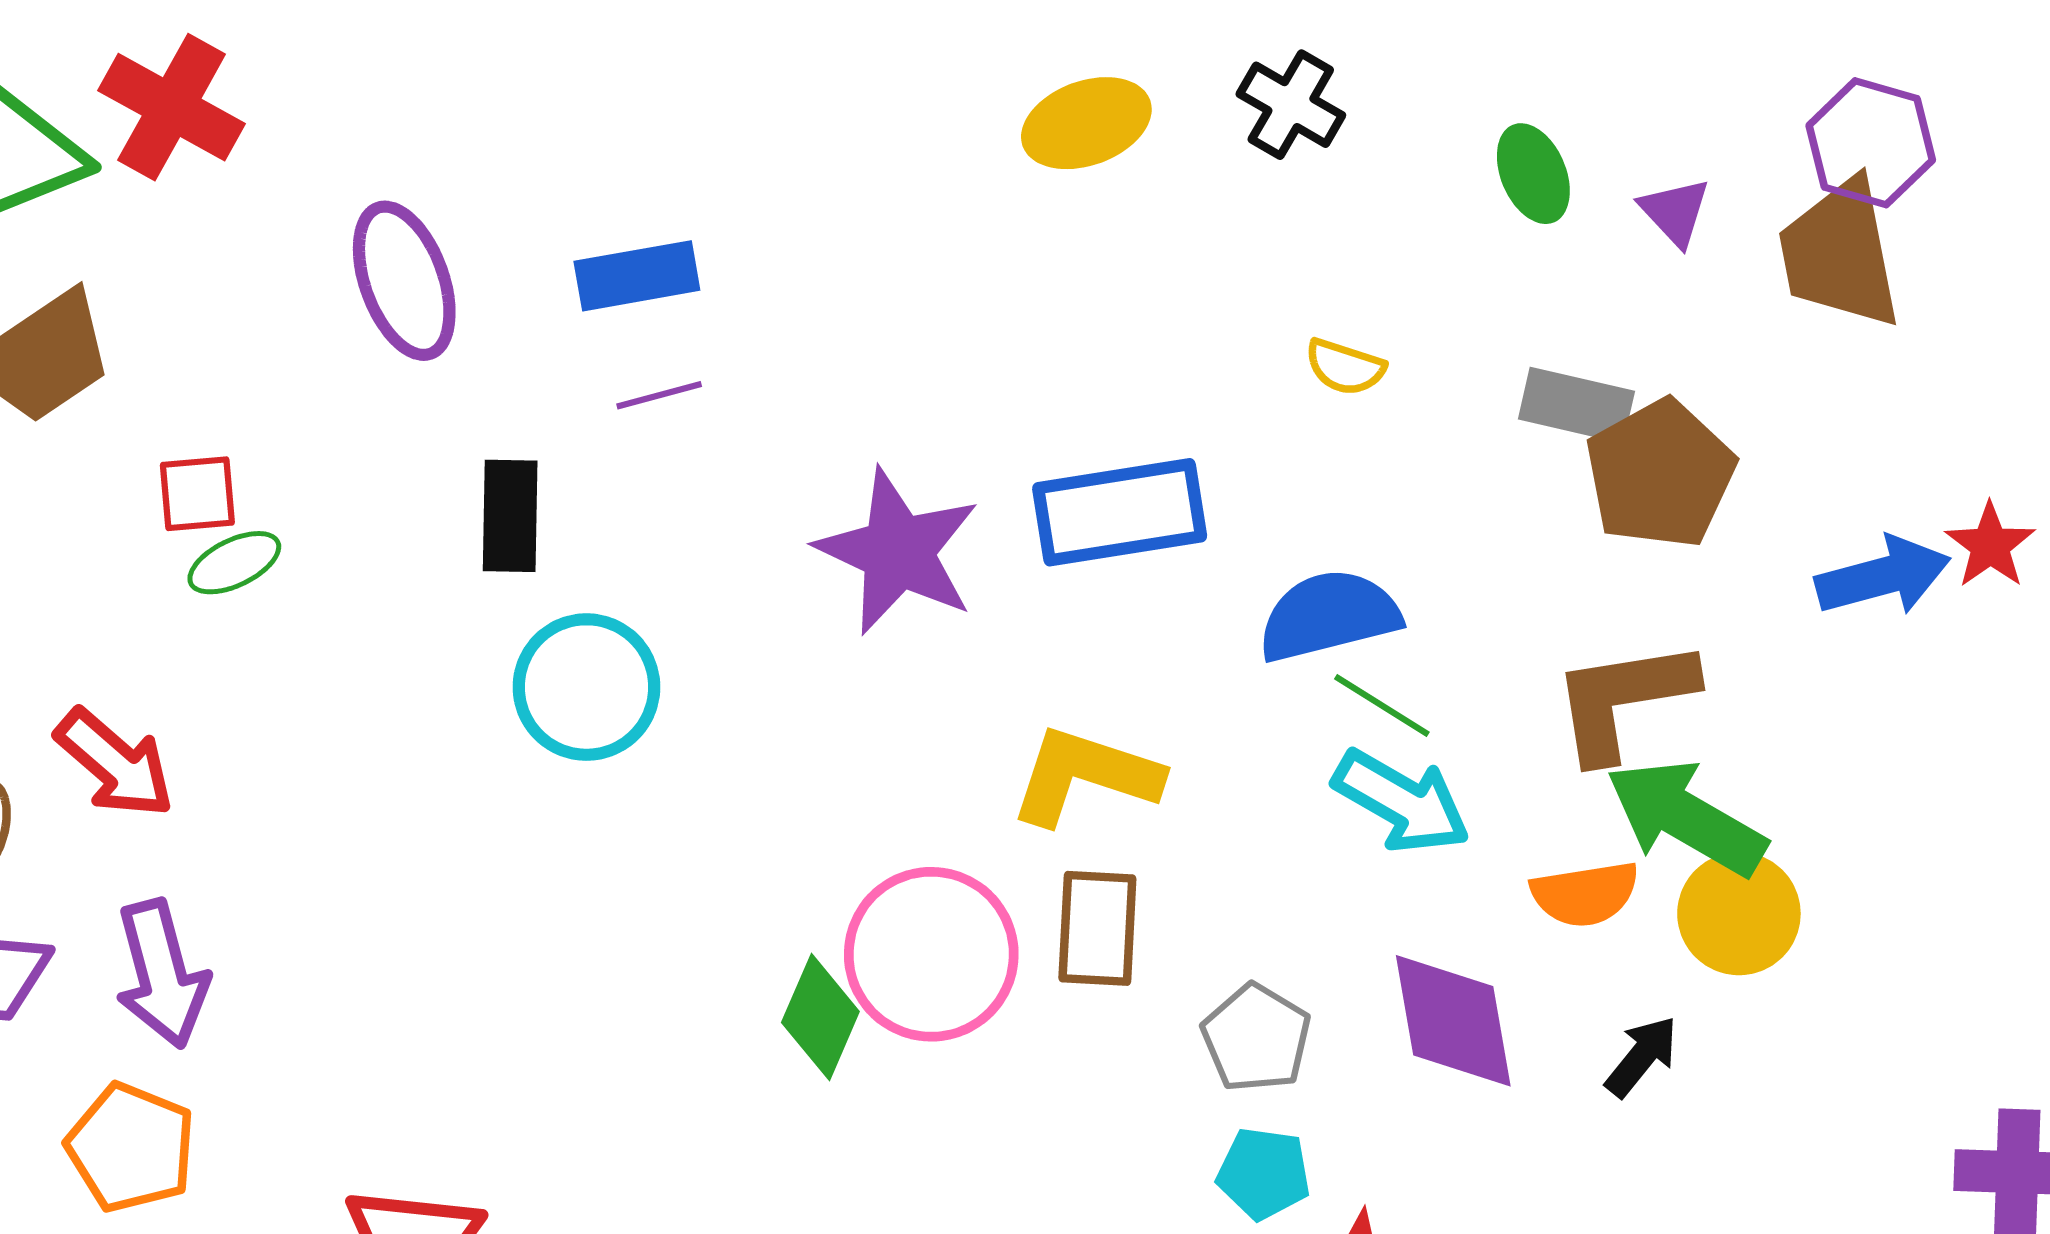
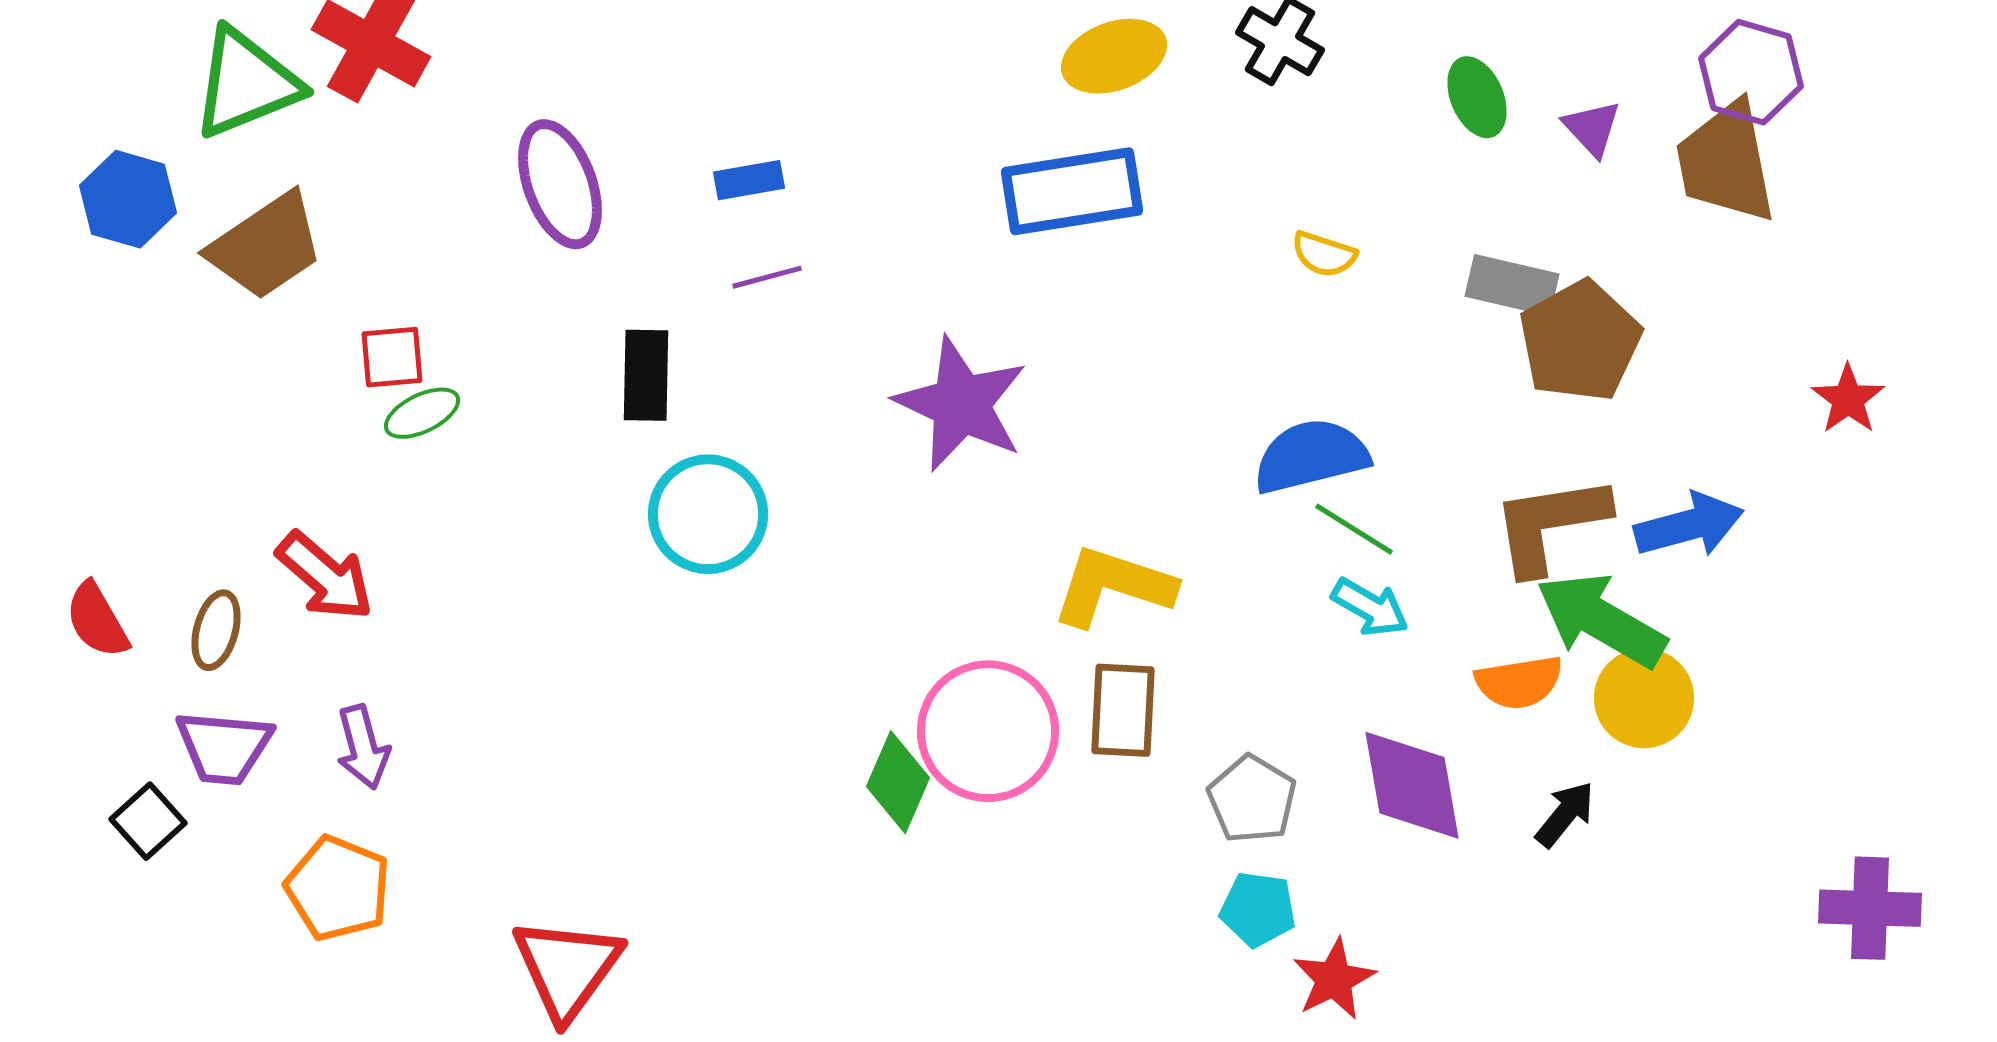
blue rectangle: (637, 276) -> (749, 180), size x0.7
blue rectangle: (1120, 512) -> (1072, 191), moved
blue arrow: (1883, 576) -> (1689, 525), moved
cyan arrow: (1402, 802) -> (1370, 607), size x0.7
purple arrow: (162, 974) -> (363, 747), size x0.7

